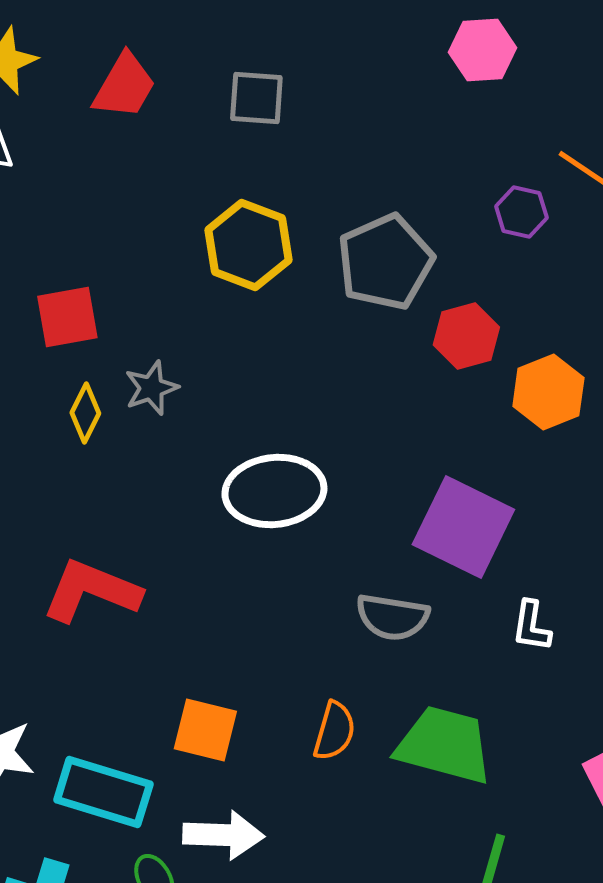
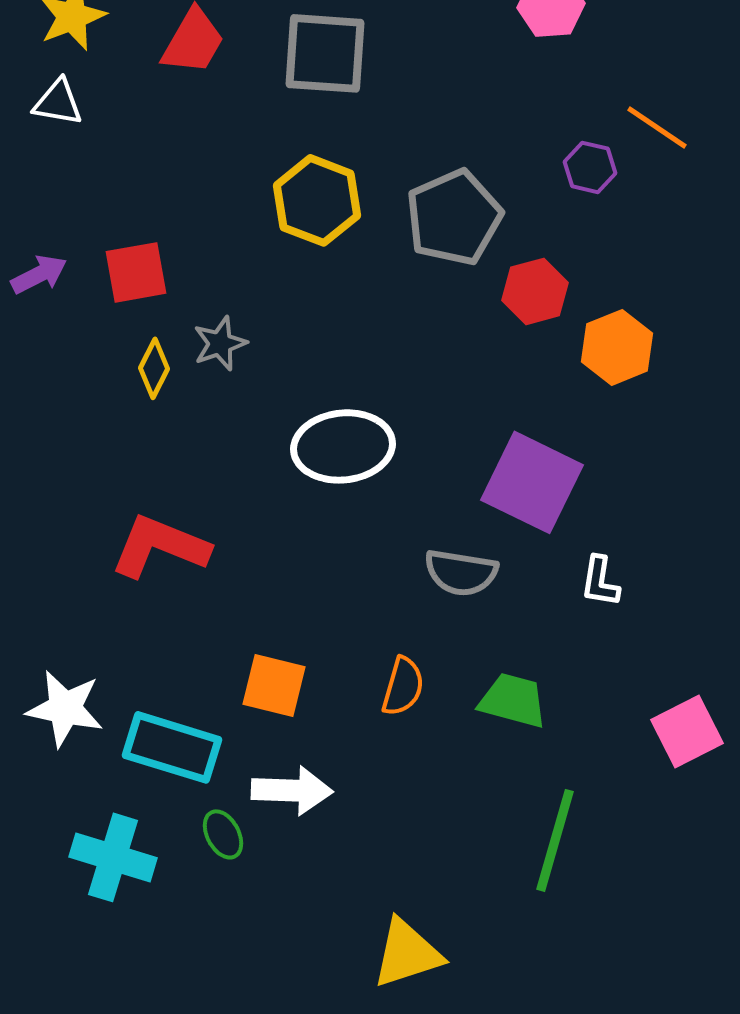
gray square: (256, 98) -> (325, 53), size x1.5
green trapezoid: (444, 745) -> (513, 700), size x0.7

